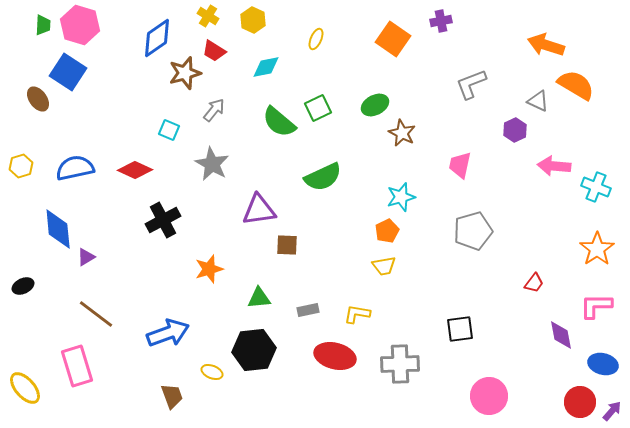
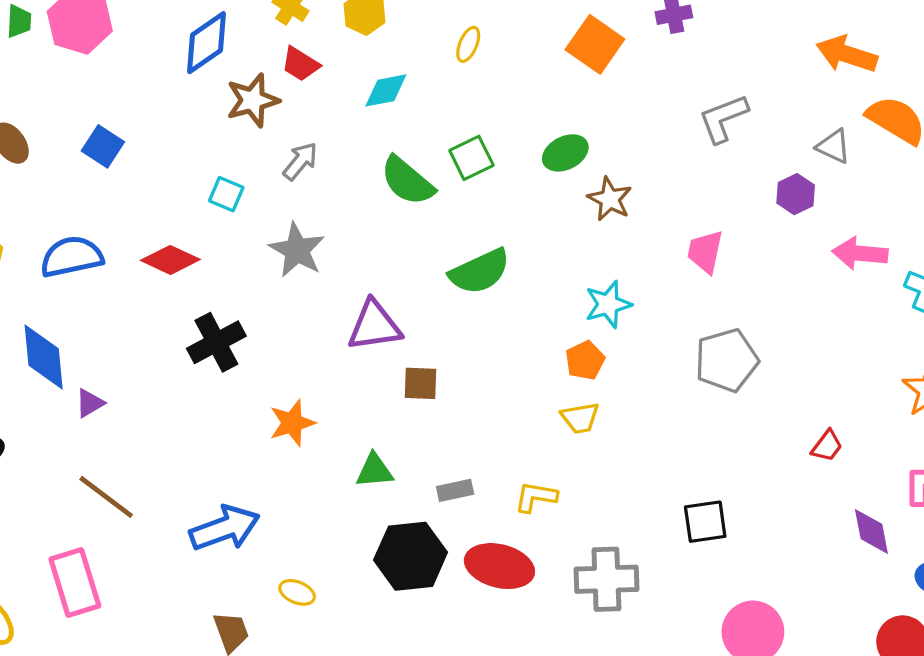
blue square: (68, 72) -> (103, 146), moved, size x0.7
black hexagon: (254, 350) -> (411, 556), moved

